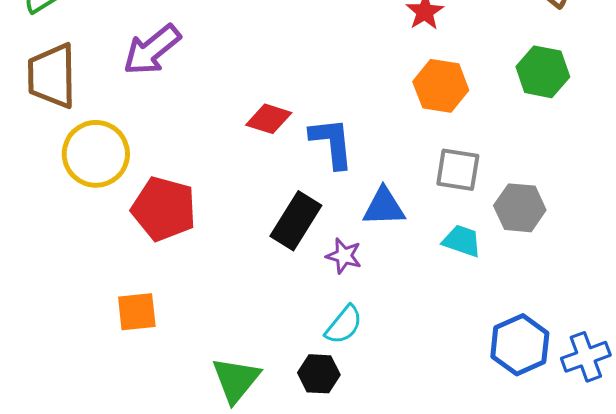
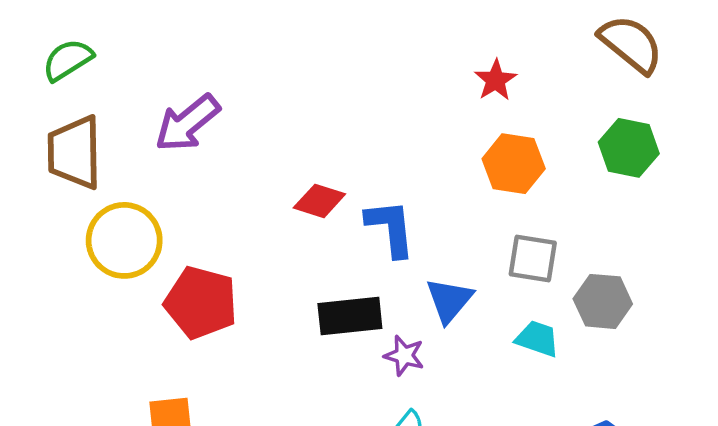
blue triangle: (384, 207) -> (449, 300), turned -48
black rectangle: (296, 221) -> (350, 316), turned 52

